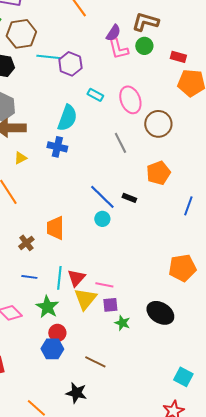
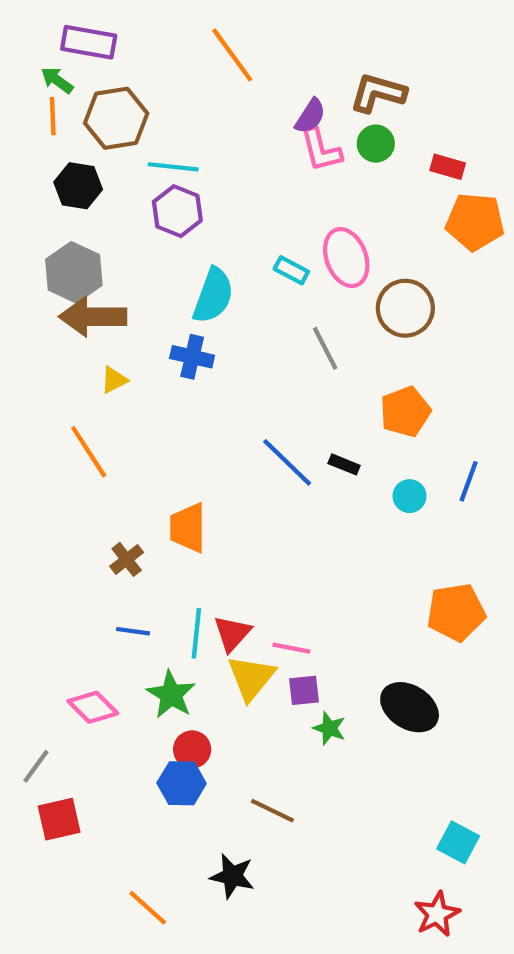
purple hexagon: (70, 64) -> (177, 211), moved
cyan rectangle: (95, 95) -> (291, 270), moved
cyan circle: (102, 219) -> (410, 496), moved

